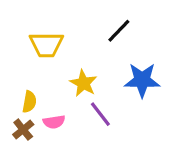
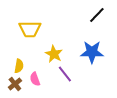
black line: (119, 31) -> (97, 15), moved
pink semicircle: (54, 122) -> (35, 79), turned 80

